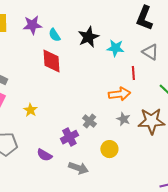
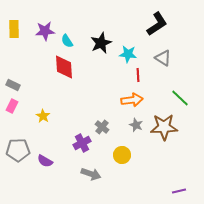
black L-shape: (144, 18) -> (157, 24), turned -145
red line: (133, 73) -> (138, 75), moved
purple semicircle: (44, 155) -> (45, 161), moved

